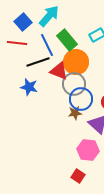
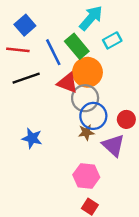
cyan arrow: (49, 16) -> (91, 18), moved
black line: (38, 62) -> (26, 78), moved
blue star: (29, 87) -> (32, 138), moved
pink hexagon: (88, 150) -> (86, 176), moved

